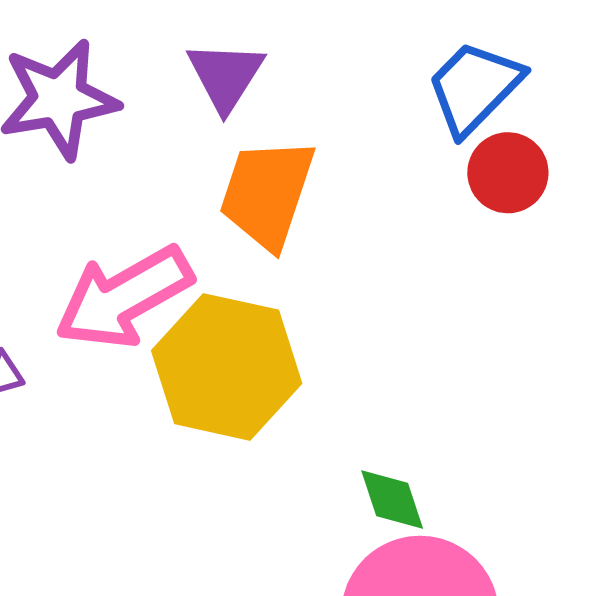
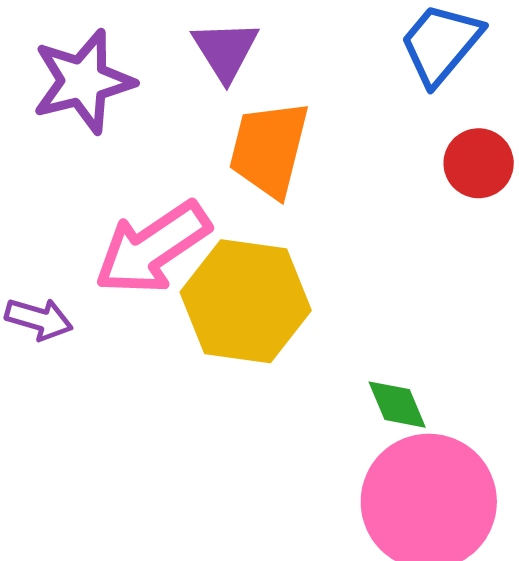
red circle: (508, 173) -> (479, 163), moved

